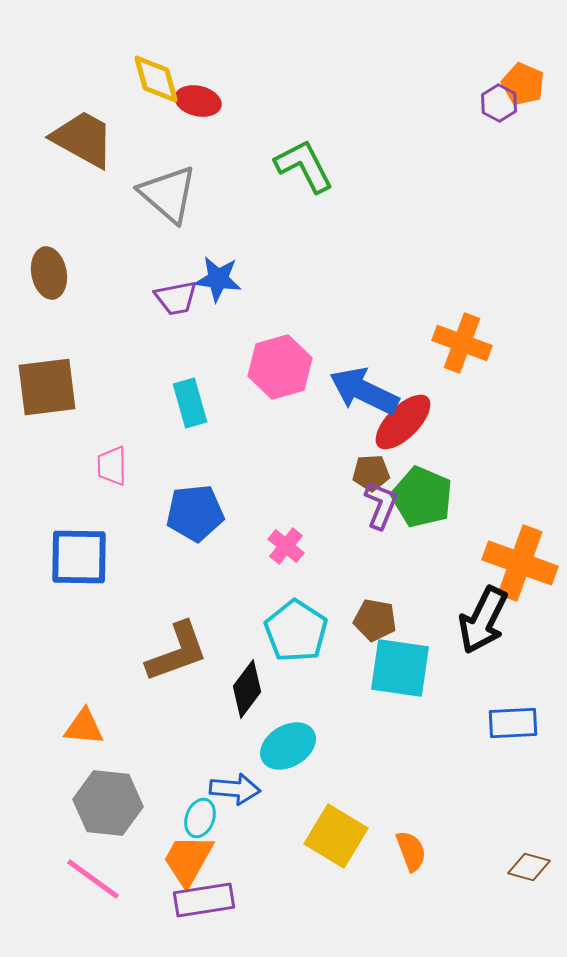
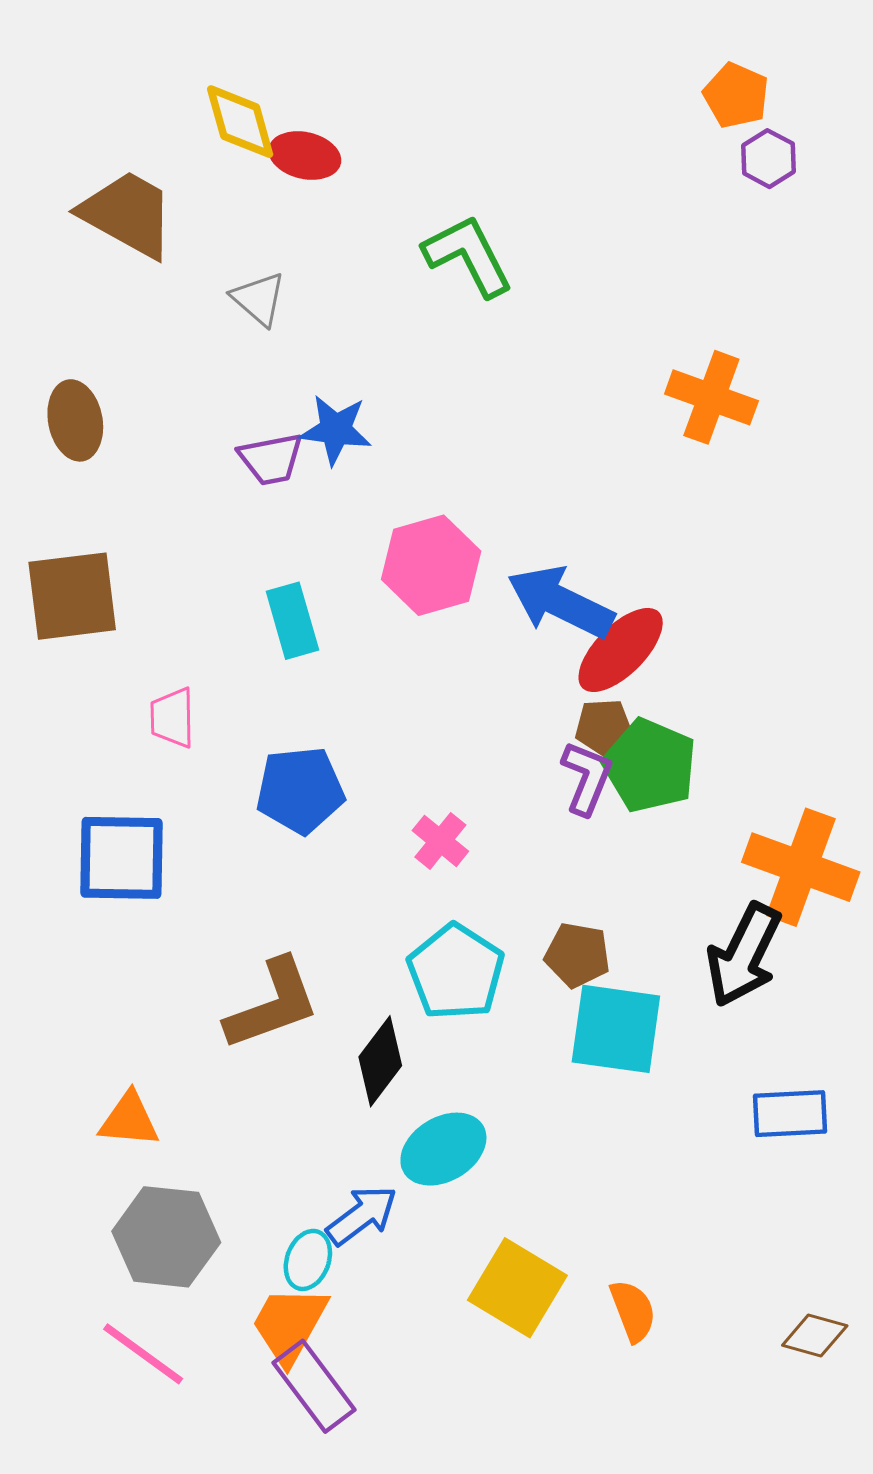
orange pentagon: (523, 84) -> (736, 95), moved
gray triangle: (168, 194) -> (259, 299), size x0.6
orange cross: (462, 343) -> (711, 397), moved
brown pentagon: (371, 473) -> (604, 727), moved
blue arrow: (235, 789) -> (362, 1215), turned -42
purple rectangle: (204, 900) -> (314, 1386), turned 62

